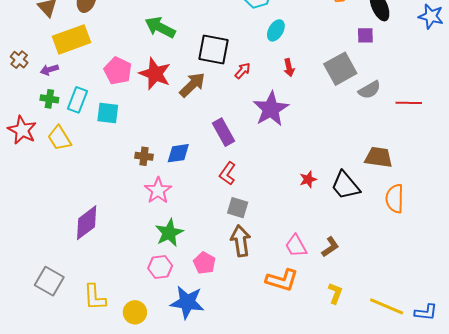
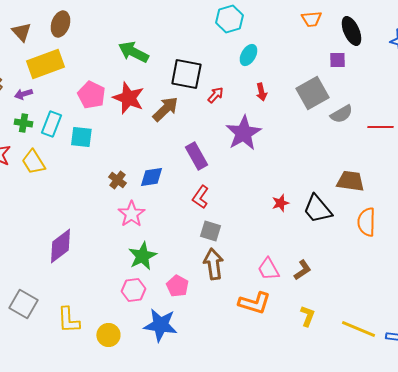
brown cross: (144, 156) -> (117, 180), turned 30

